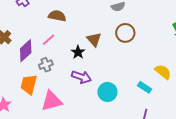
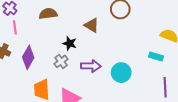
pink line: (48, 40) -> (15, 27), moved, turned -40
black star: (78, 52) -> (70, 43), moved
gray cross: (46, 65) -> (61, 61), moved

